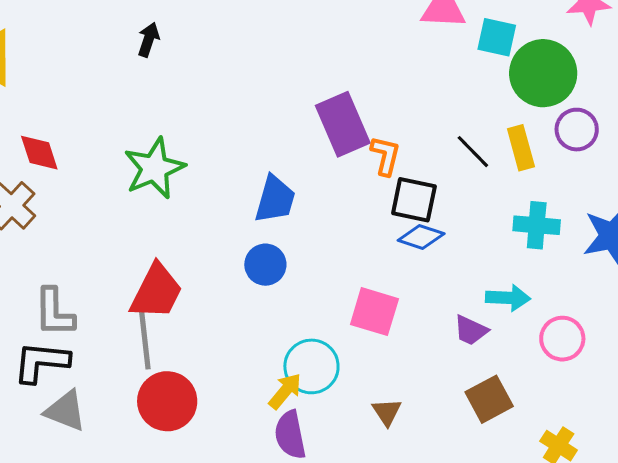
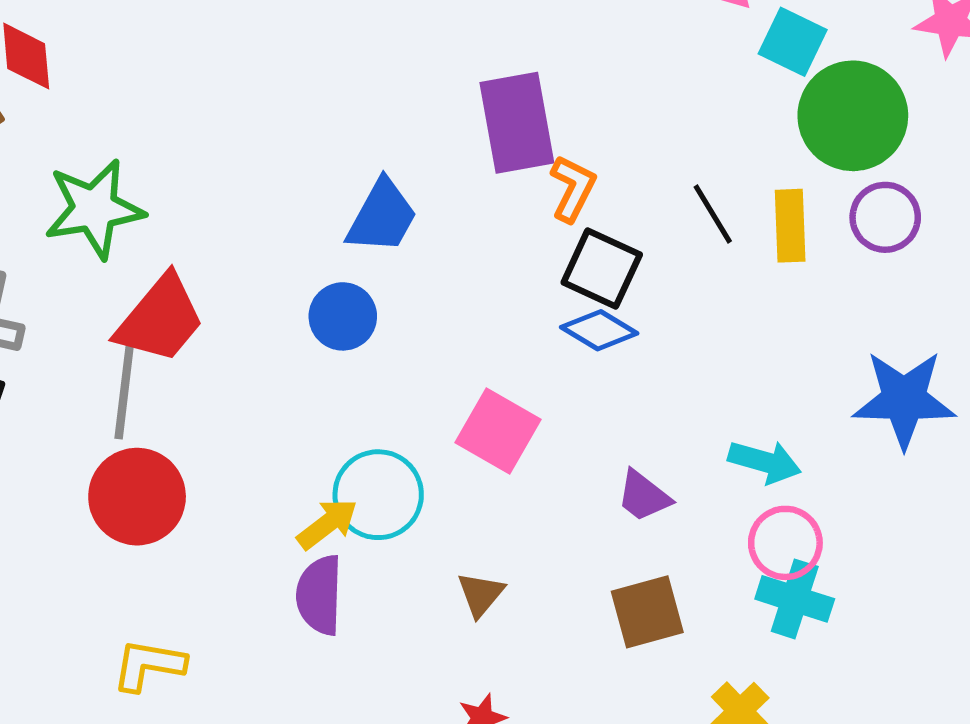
green star: (154, 168) -> (94, 209), moved
cyan cross: (537, 225) -> (795, 599), moved
cyan arrow: (508, 298) -> (765, 462), moved

